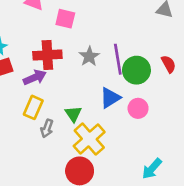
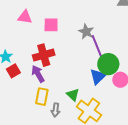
gray star: (89, 56) -> (86, 32), moved
green circle: (136, 70) -> (108, 64), moved
purple arrow: (35, 77) -> (38, 74), turned -84

